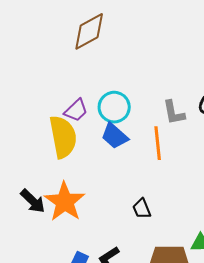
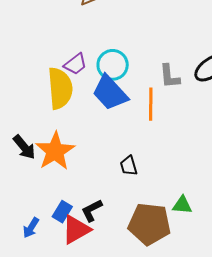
blue trapezoid: (115, 136) -> (110, 93), size x1.4

